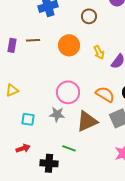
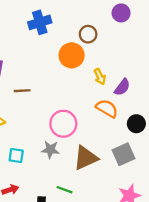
brown line: (33, 40) -> (22, 91), moved
orange circle: (69, 45) -> (72, 55), moved
orange semicircle: (105, 94) -> (107, 108), moved

